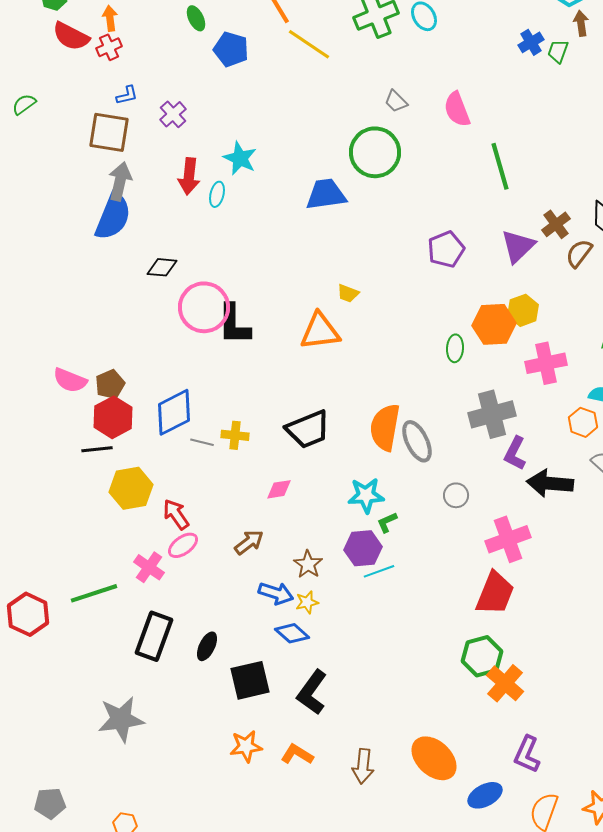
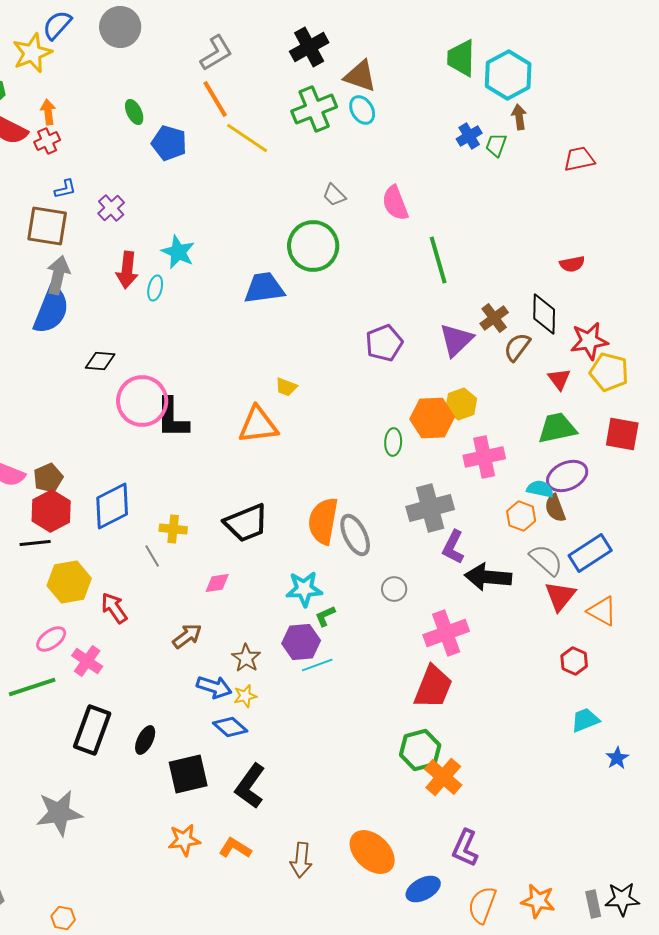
gray line: (202, 442) -> (152, 556), moved, turned 45
pink ellipse: (183, 545) -> (51, 639), moved

